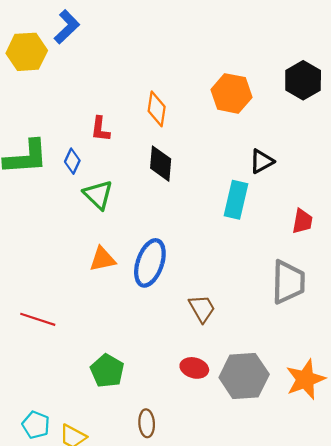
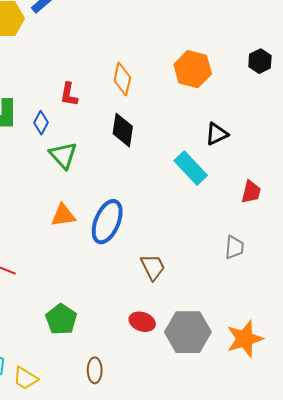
black hexagon: (303, 80) -> (260, 61), size x0.7
cyan rectangle: (236, 200) -> (191, 168), turned -60
gray trapezoid: (288, 282) -> (234, 247), size x0.6

